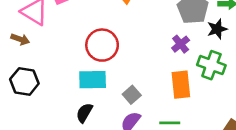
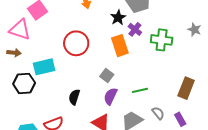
black star: (217, 29) -> (118, 18), moved
cyan rectangle: (93, 80) -> (44, 67), moved
orange rectangle: (181, 85) -> (120, 46), moved

